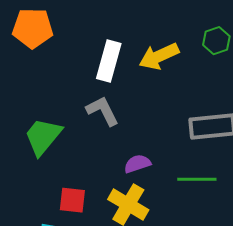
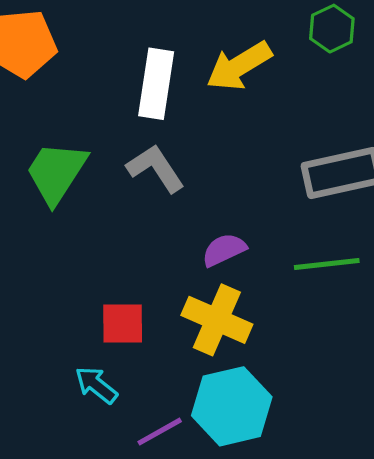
green trapezoid: (43, 136) -> (56, 172), moved

